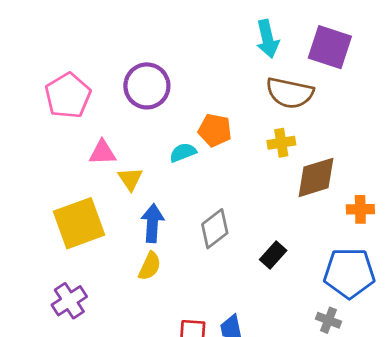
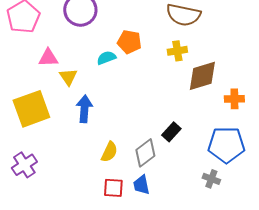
gray diamond: (215, 229) -> (145, 153), moved
yellow semicircle: (150, 266) -> (109, 152), moved

